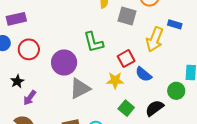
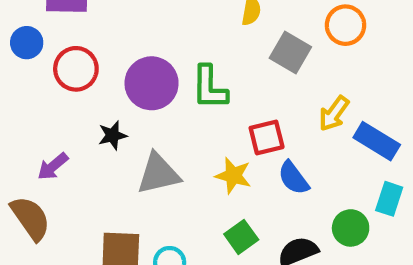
blue rectangle: (175, 24) -> (377, 141), moved, size x1.5
yellow arrow: (155, 39) -> (334, 114), size x0.7
purple circle: (64, 62) -> (152, 83), moved
black star: (17, 81) -> (112, 135), moved

